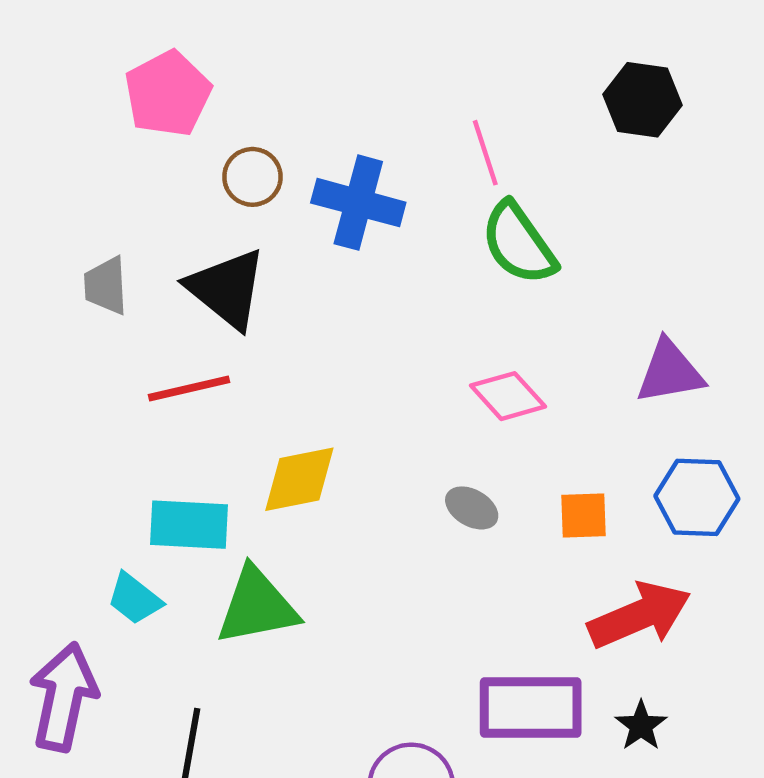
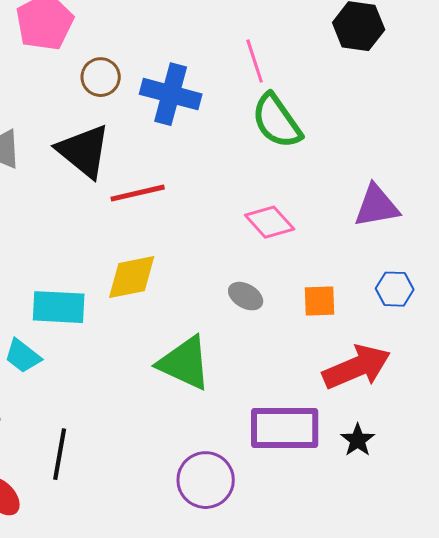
red line: (189, 389) -> (138, 193), moved
blue hexagon: (697, 497) -> (395, 289), size x0.7
green triangle: (257, 606) -> (185, 363), moved, turned 36

